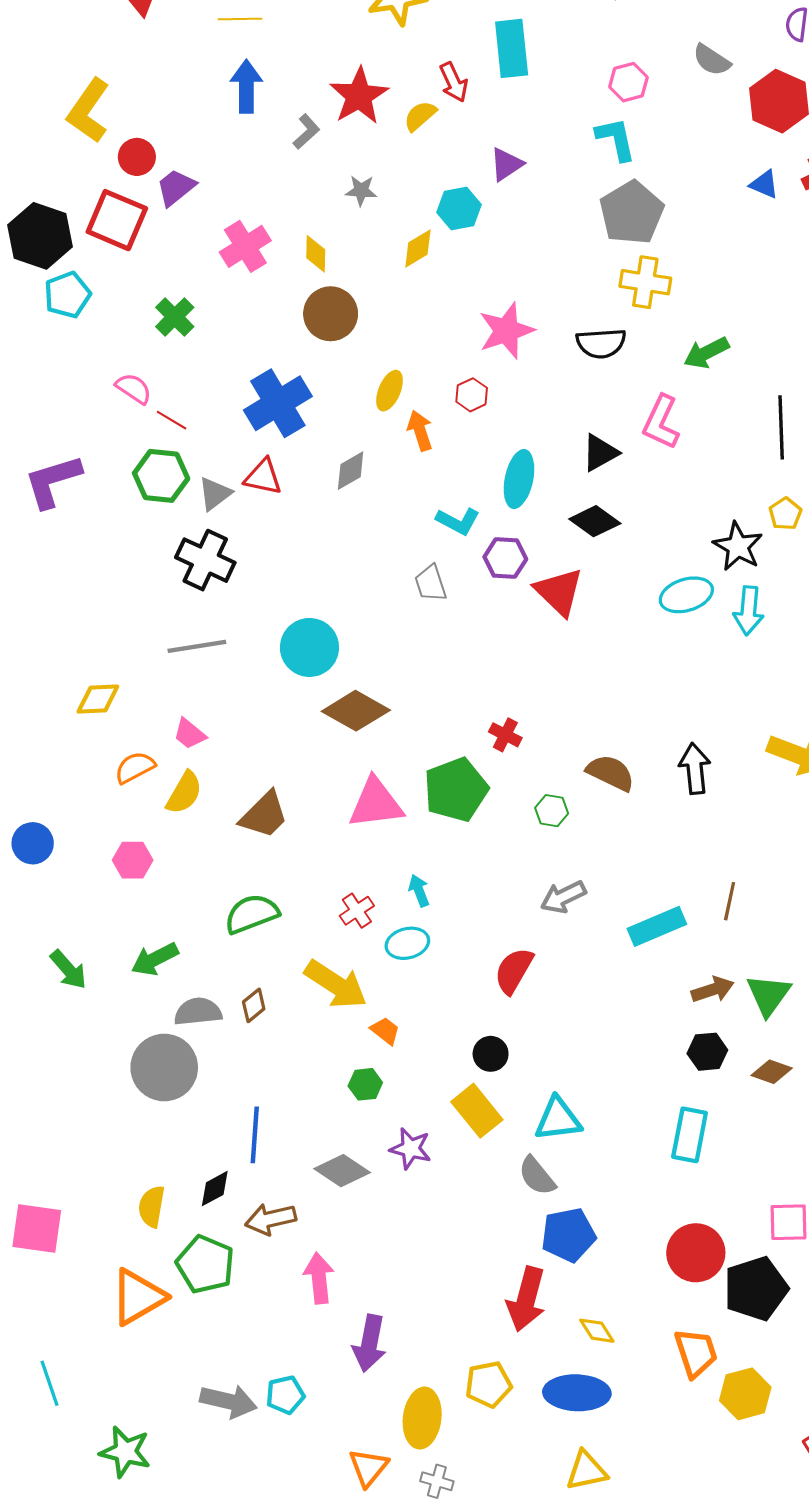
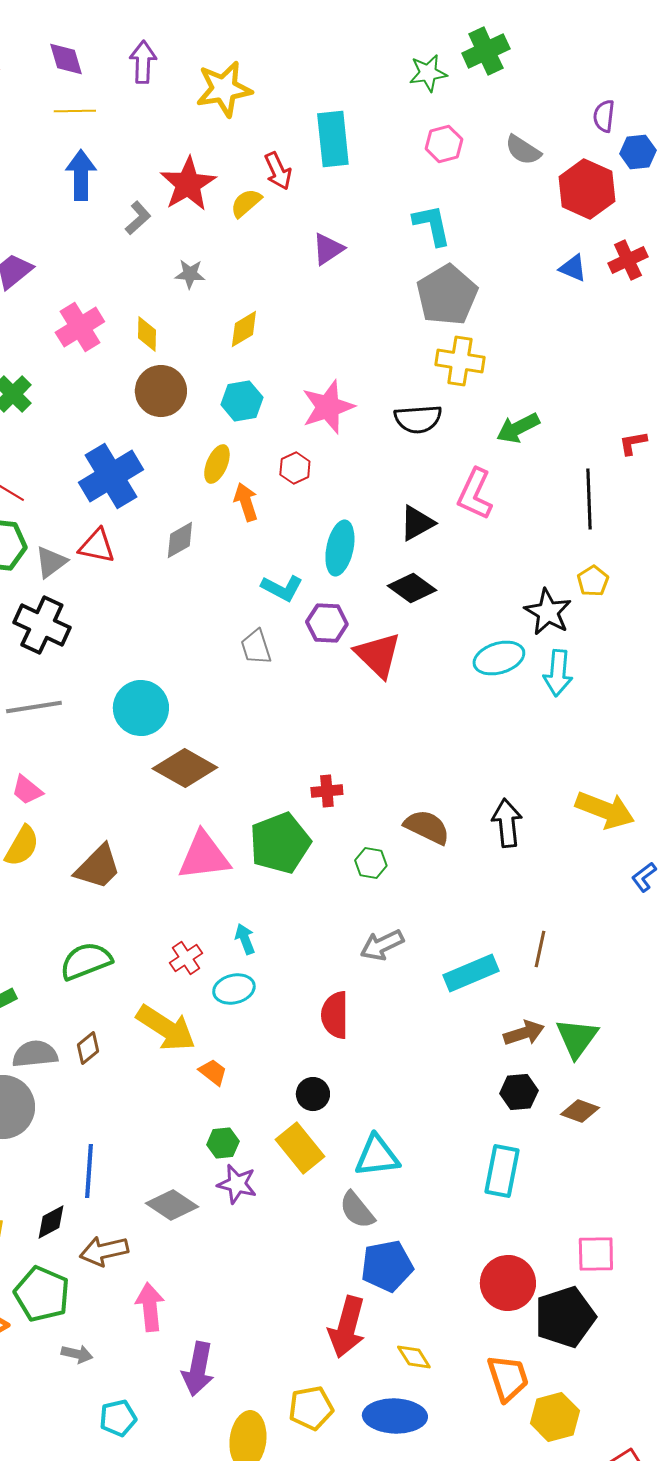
pink hexagon: (628, 82) -> (444, 144), moved
cyan hexagon: (459, 208) -> (242, 401), moved
red cross: (505, 735) -> (327, 791), turned -32
red semicircle: (514, 971) -> (335, 1015), turned -30
green hexagon: (365, 1084) -> (223, 1143), moved
gray arrow: (228, 1401) -> (77, 1354), moved, size x0.6

